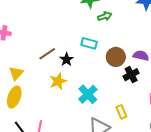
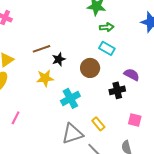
cyan rectangle: (89, 43) -> (107, 48), moved
brown circle: (116, 57) -> (90, 68), moved
yellow rectangle: (121, 112) -> (98, 124), turned -32

